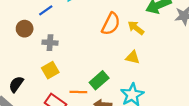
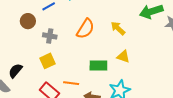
orange semicircle: (111, 24) -> (85, 29), moved
yellow arrow: (136, 28) -> (118, 28), moved
green rectangle: (99, 80) -> (98, 65), moved, turned 36

